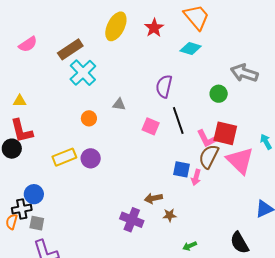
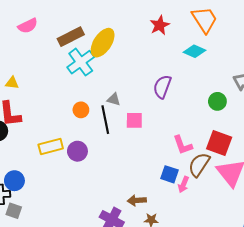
yellow ellipse: (116, 26) -> (103, 43), moved
black line: (178, 120) -> (105, 120), moved
pink square: (151, 126) -> (134, 120), moved, turned -30
pink L-shape: (207, 139) -> (183, 145), moved

